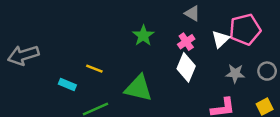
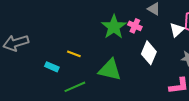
green star: (143, 36) -> (114, 27), size x1.4
pink cross: (186, 42) -> (135, 26), moved, turned -32

